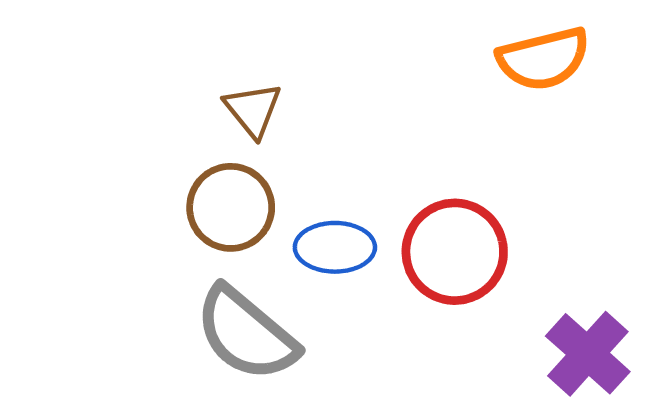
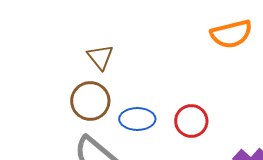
red circle: (455, 252) -> (191, 121), size x0.7

